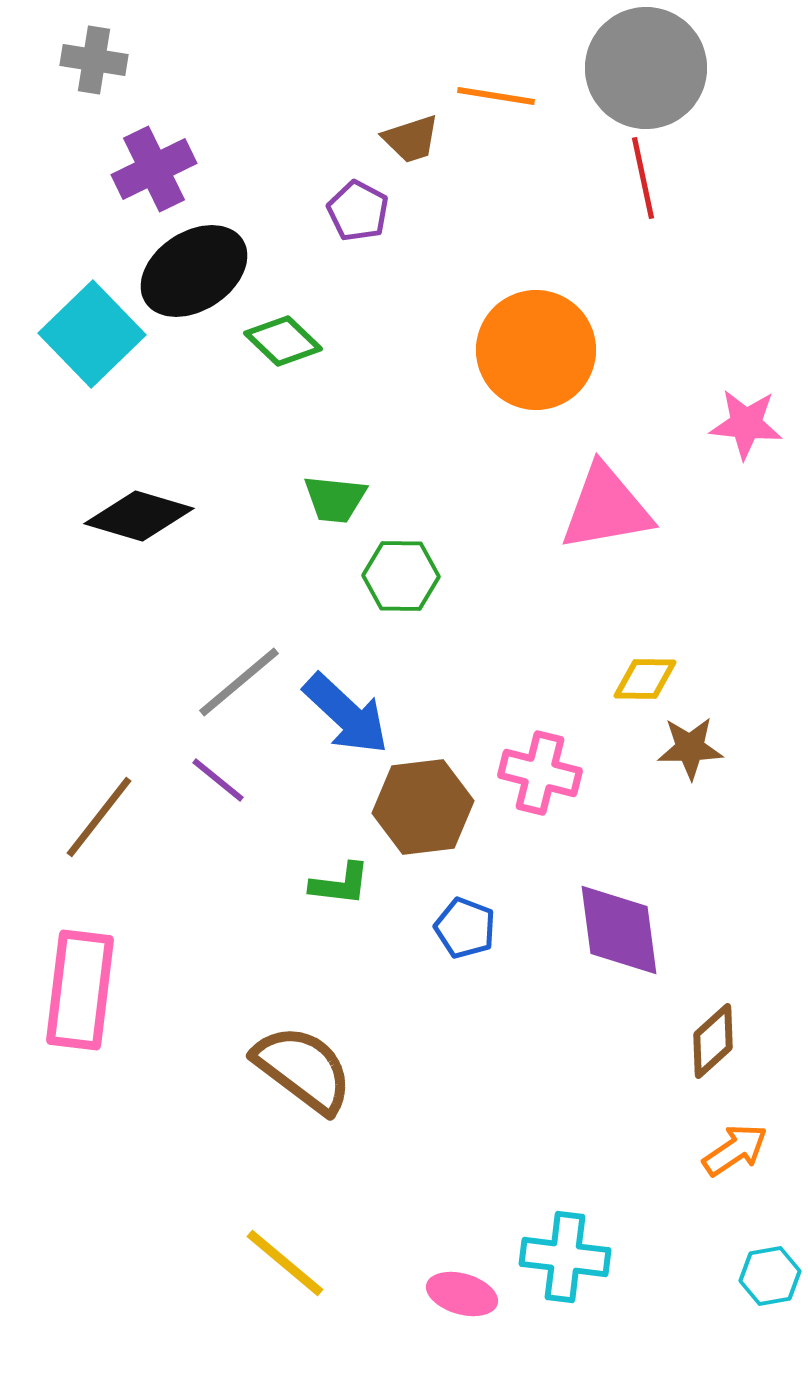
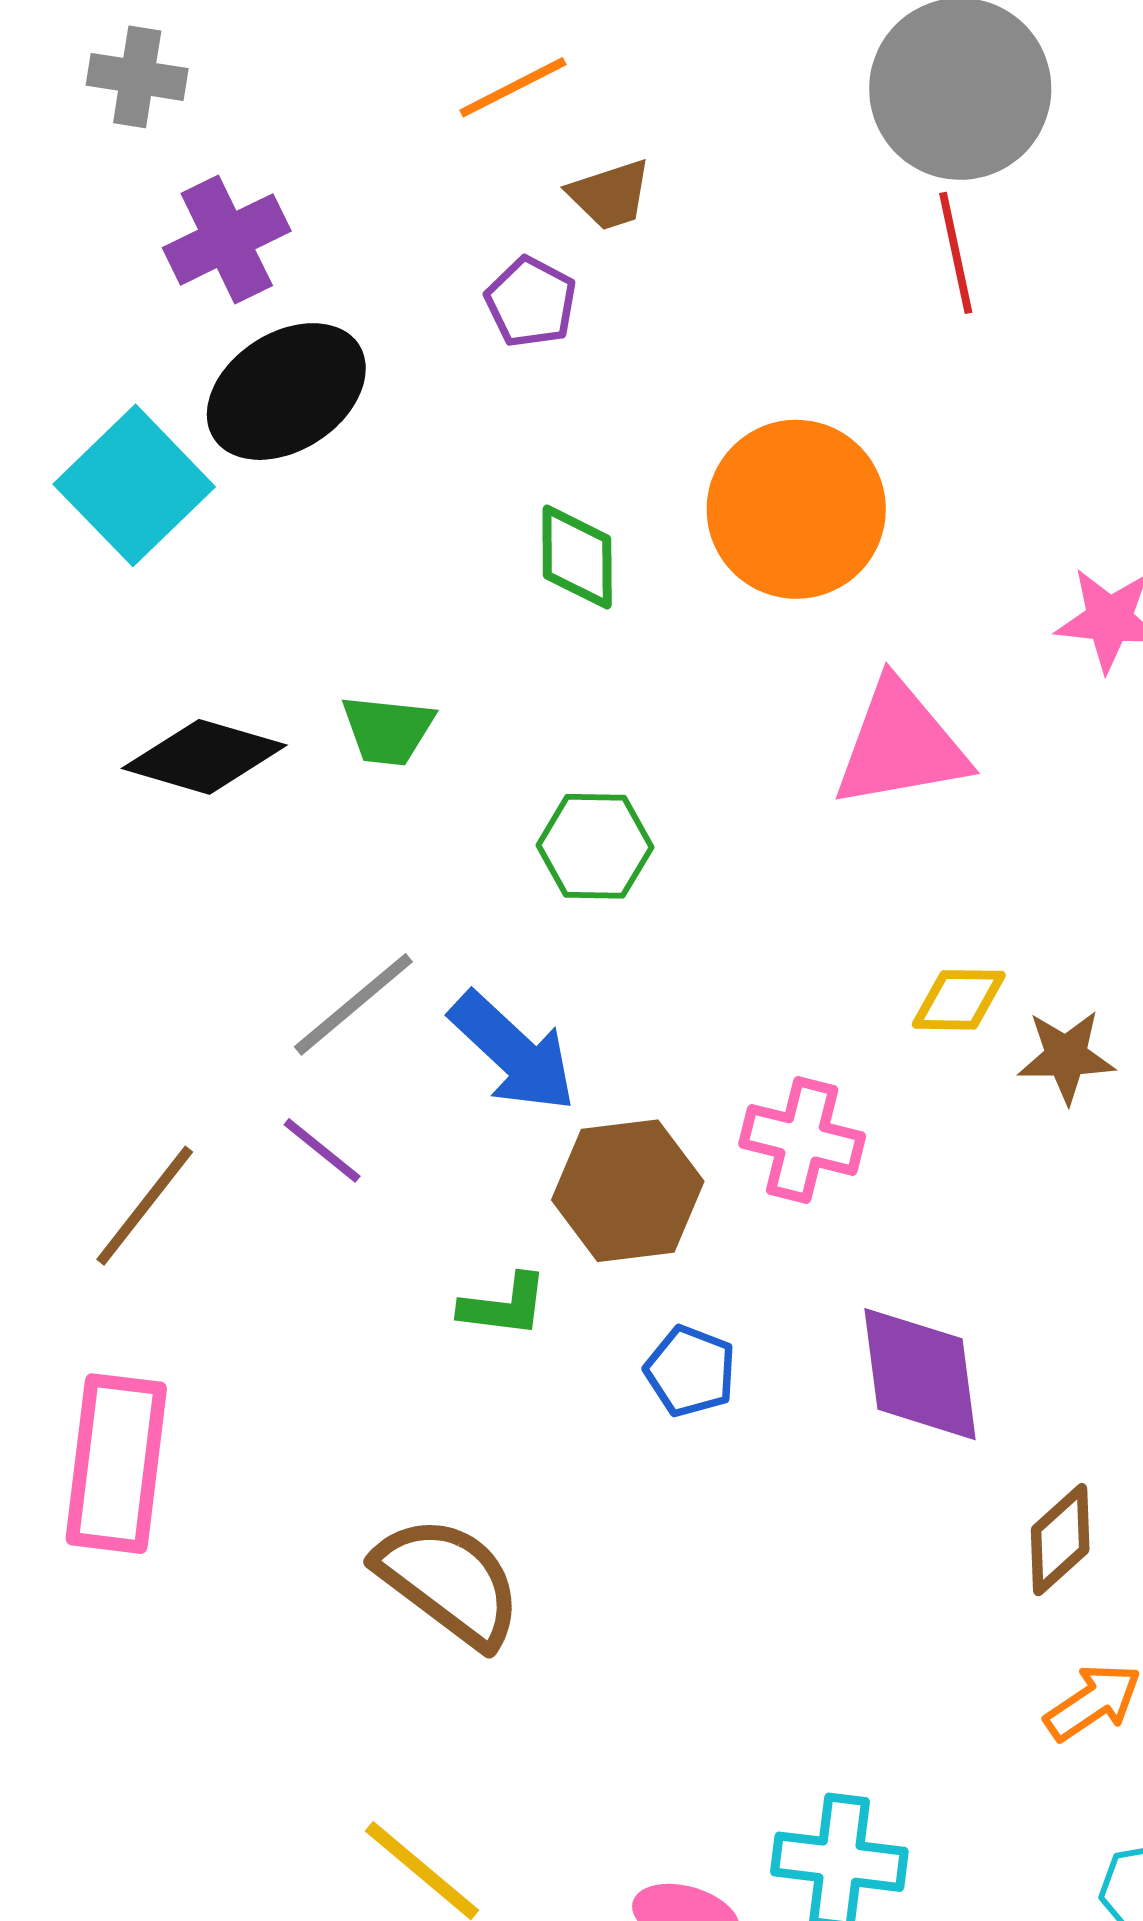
orange line: (496, 96) -> (513, 87), moved, turned -36
green diamond: (283, 341) -> (577, 557), moved, turned 46
green trapezoid: (335, 499) -> (388, 730), moved
brown star: (690, 748) -> (1066, 1056), moved

